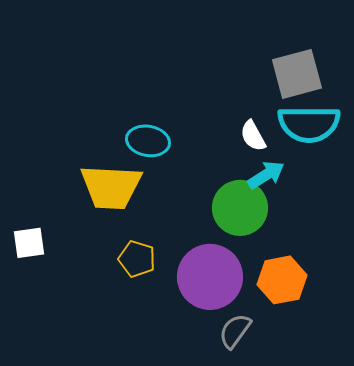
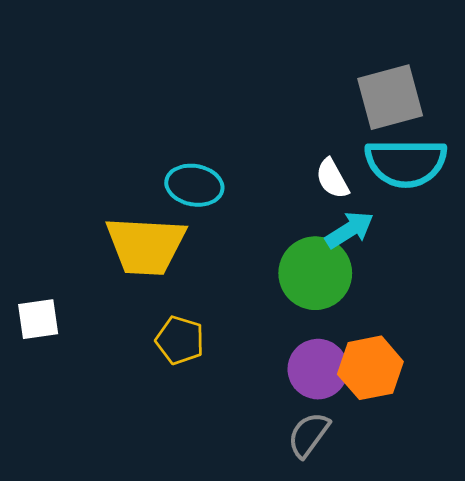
purple circle: (210, 277) -> (318, 369), moved, size x0.7

